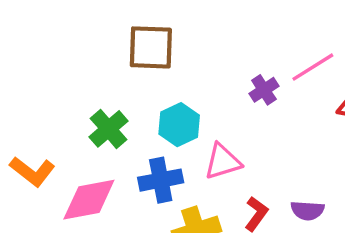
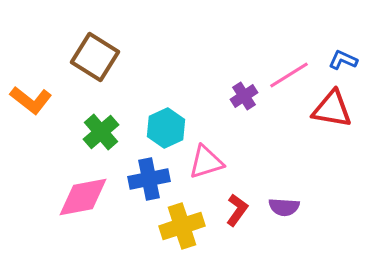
brown square: (151, 47) -> (95, 57), moved, turned 30
orange L-shape: (32, 171) -> (31, 100), moved

